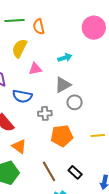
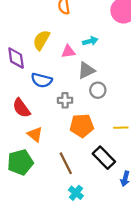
yellow semicircle: (19, 48) -> (41, 40), moved
pink triangle: (35, 69) -> (68, 52), moved
black rectangle: (75, 172) -> (104, 158), moved, size x1.5

